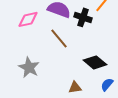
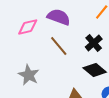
black cross: (83, 17) -> (94, 43), moved, turned 30

